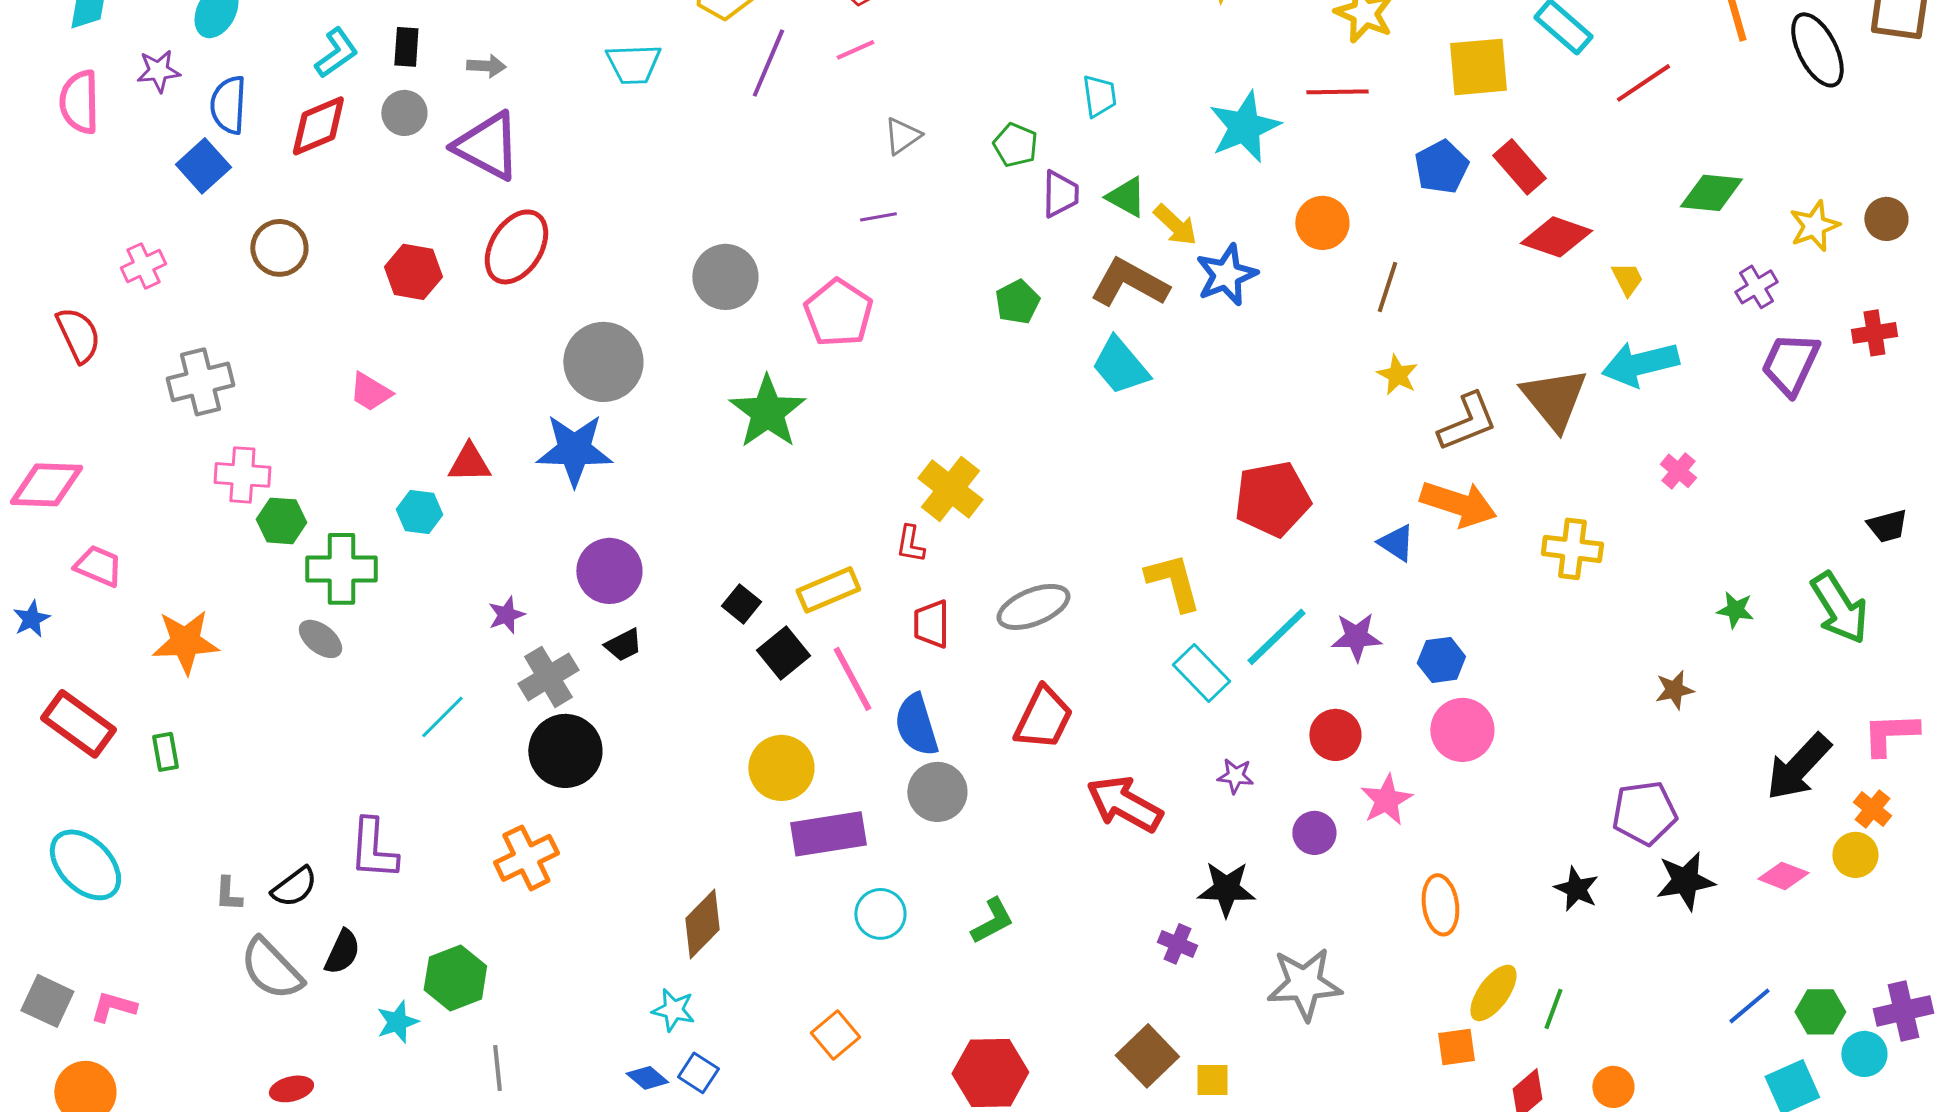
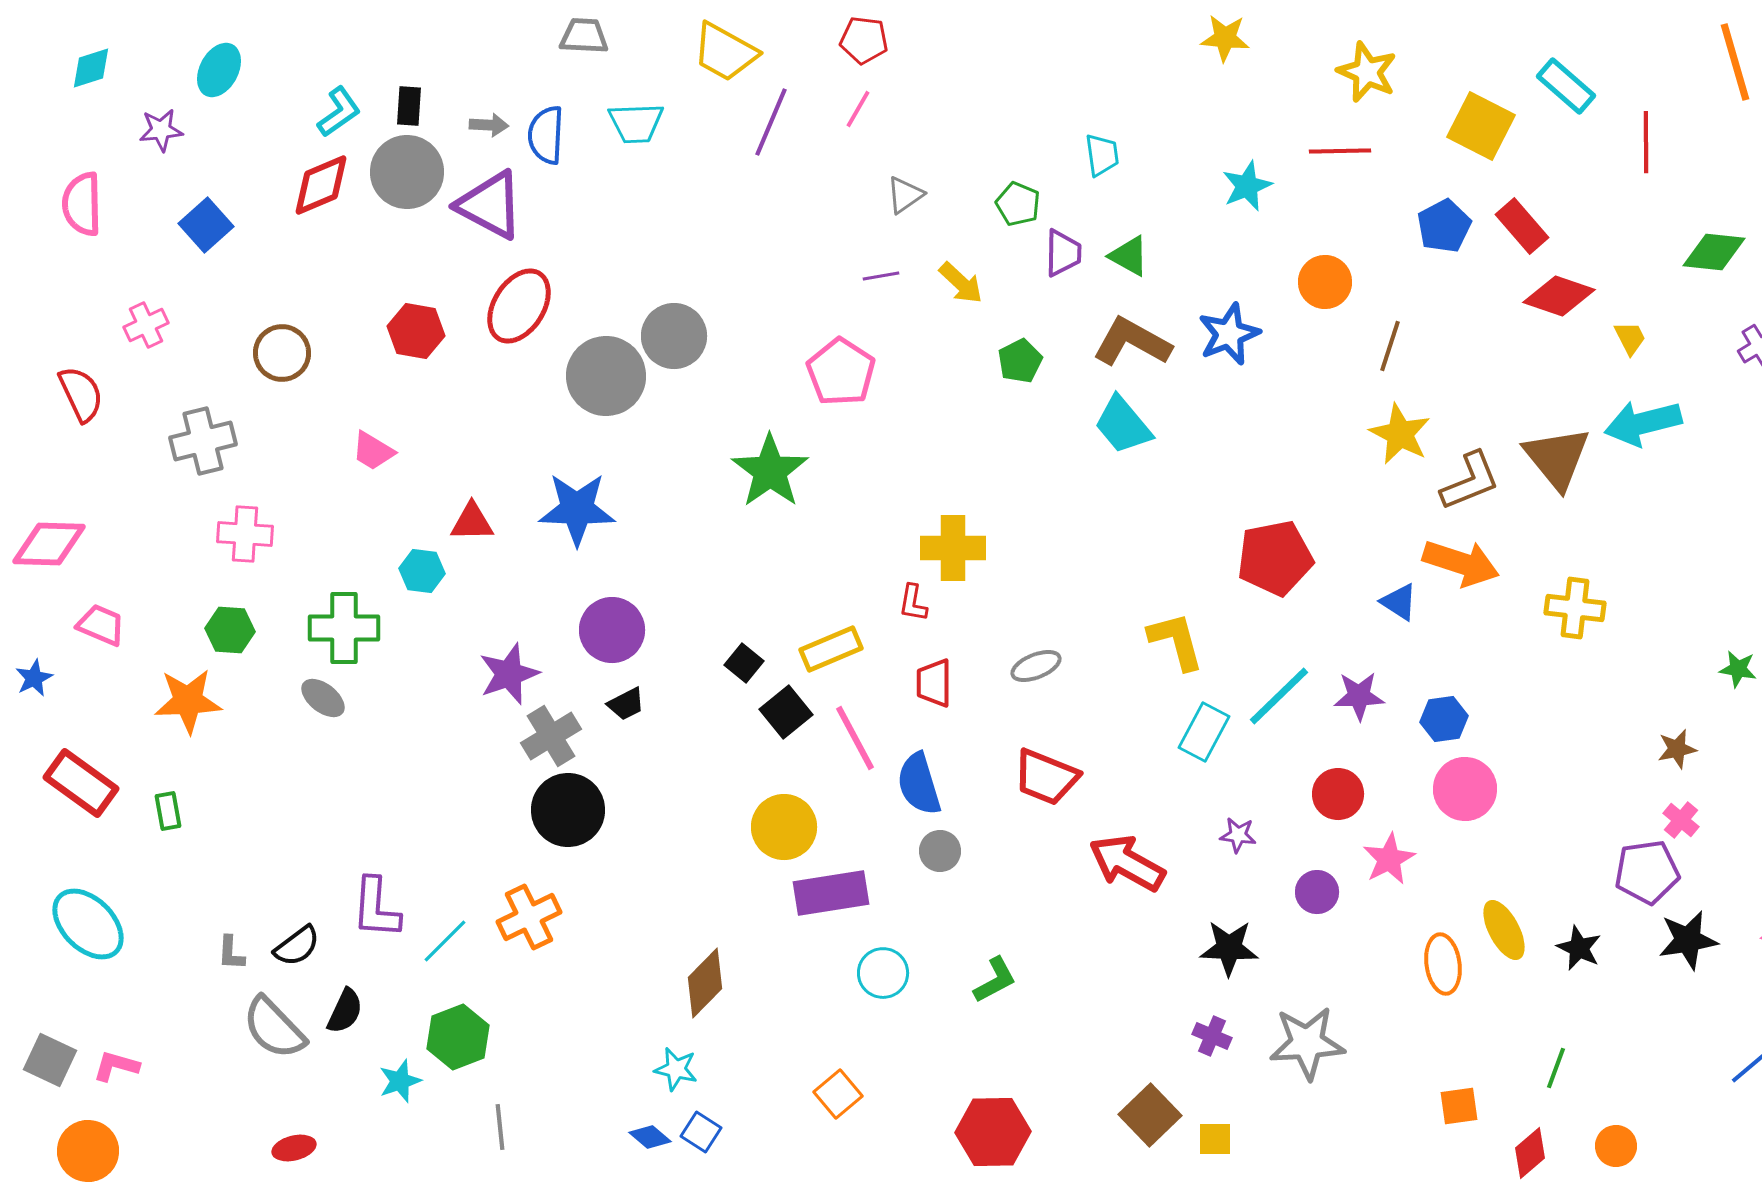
pink line: (855, 50) -> (858, 109), turned -36
yellow square: (1478, 67) -> (1481, 126), turned 32
red line: (1643, 83) -> (1646, 142), turned -56
pink semicircle: (79, 102) -> (82, 204), moved
blue semicircle: (228, 105) -> (546, 135), moved
gray circle: (404, 113) -> (407, 172), size x1.6
cyan star: (1244, 127) -> (1247, 186), size x0.7
yellow arrow: (1175, 225) -> (961, 283), moved
brown circle: (279, 248) -> (282, 353), moved
gray circle: (725, 277) -> (674, 336), moved
gray circle: (603, 362) -> (606, 376), moved
yellow star: (1397, 375) -> (1400, 434), size x1.5
pink cross: (1678, 471) -> (1681, 820), moved
yellow cross: (950, 489) -> (953, 548), turned -38
green hexagon: (281, 521) -> (230, 630), moved
gray ellipse: (1033, 607) -> (1036, 666), size x0.7
purple star: (506, 615) -> (509, 674), size x1.6
cyan rectangle: (1201, 673) -> (1204, 732), turned 72
cyan line: (442, 717) -> (445, 941), moved
red trapezoid: (1043, 718) -> (1046, 777), turned 86
gray circle: (937, 792) -> (940, 851), size x0.7
purple cross: (1177, 944) -> (1212, 1036), moved
yellow ellipse: (1493, 993) -> (1504, 930), moved, turned -64

